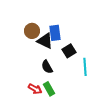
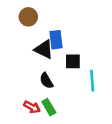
brown circle: (32, 31) -> (28, 17), moved
black square: (69, 51) -> (73, 61), turned 32

